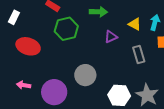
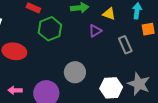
yellow triangle: (135, 24) -> (109, 14), moved

